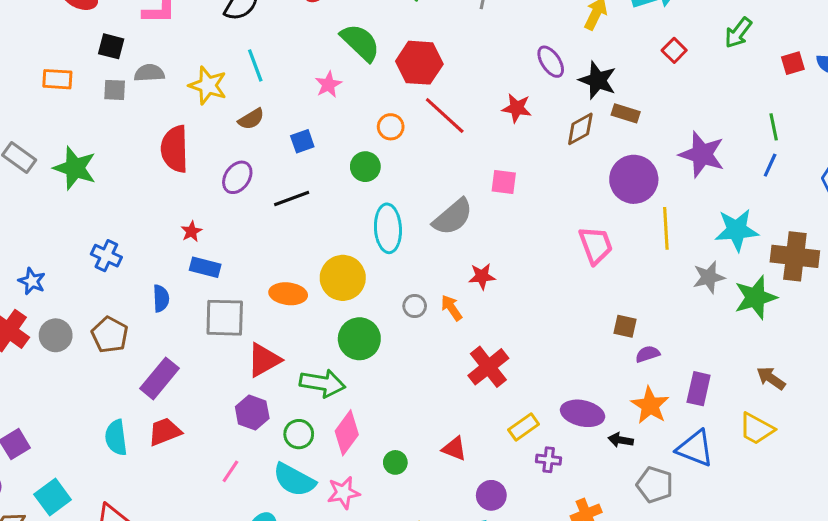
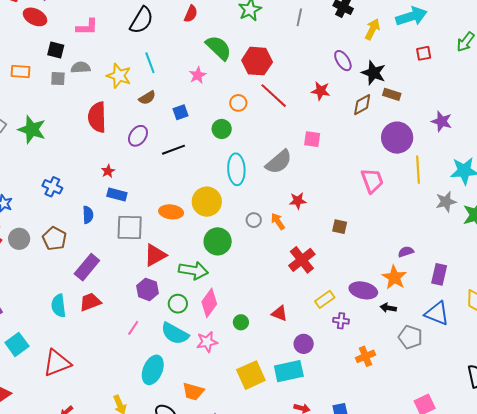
red square: (674, 50) -> (424, 53), turned 35
purple star: (702, 154) -> (442, 121), size x0.7
brown square: (625, 326) -> (340, 227), moved
orange star: (650, 405) -> (394, 277), moved

